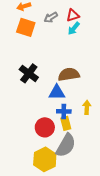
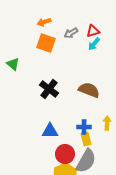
brown semicircle: (69, 74) -> (89, 90), turned 30
blue triangle: (57, 92) -> (50, 131), moved
red circle: (45, 127) -> (65, 154), moved

